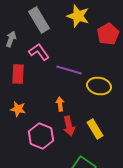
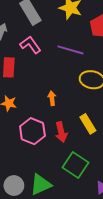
purple line: (69, 70) -> (70, 50), moved
red arrow: (69, 126) -> (61, 132), moved

